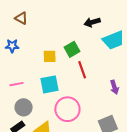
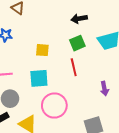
black arrow: (92, 22) -> (79, 19), moved
green square: (72, 49) -> (77, 43), moved

